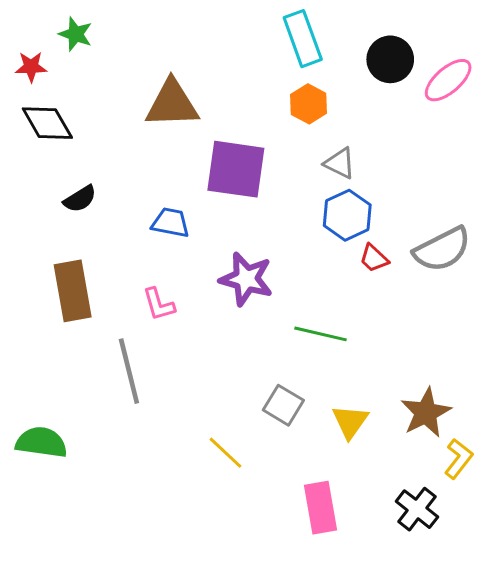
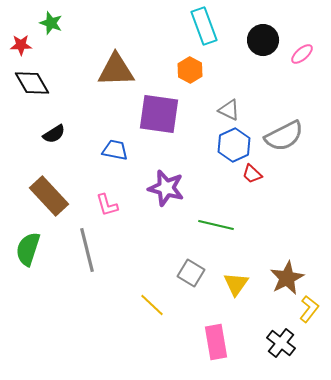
pink ellipse: (448, 80) -> (302, 54), size x0.7
orange hexagon: (309, 104) -> (190, 70), moved
gray semicircle: (442, 249) -> (284, 136), moved
brown rectangle: (73, 291) -> (49, 196), turned -33
green semicircle: (41, 442) -> (28, 249), moved, turned -80

